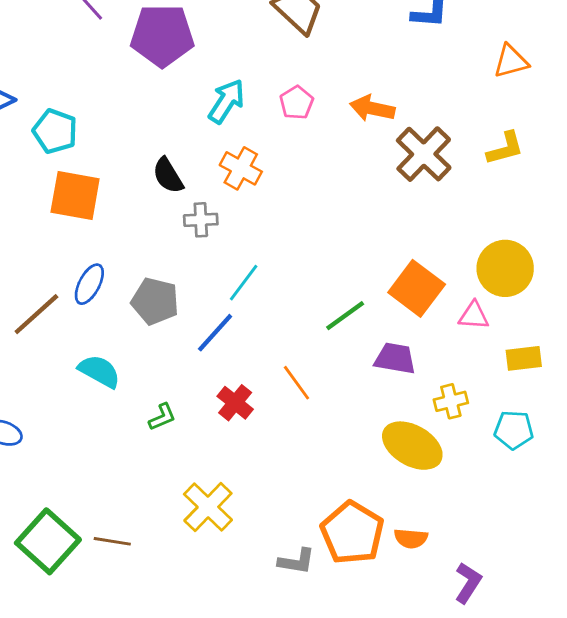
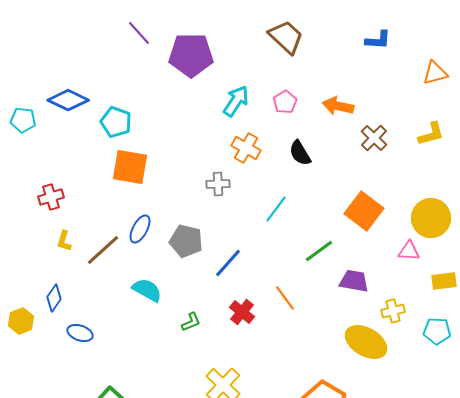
brown cross: (424, 154) -> (374, 138), size x0.7
black semicircle: (168, 176) -> (300, 153), moved
cyan line: (244, 283) -> (276, 209), moved
orange square: (417, 288) -> (364, 211), moved

